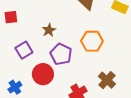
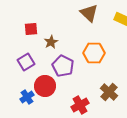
red square: (11, 17) -> (31, 29), moved
blue cross: (15, 87) -> (27, 97), moved

